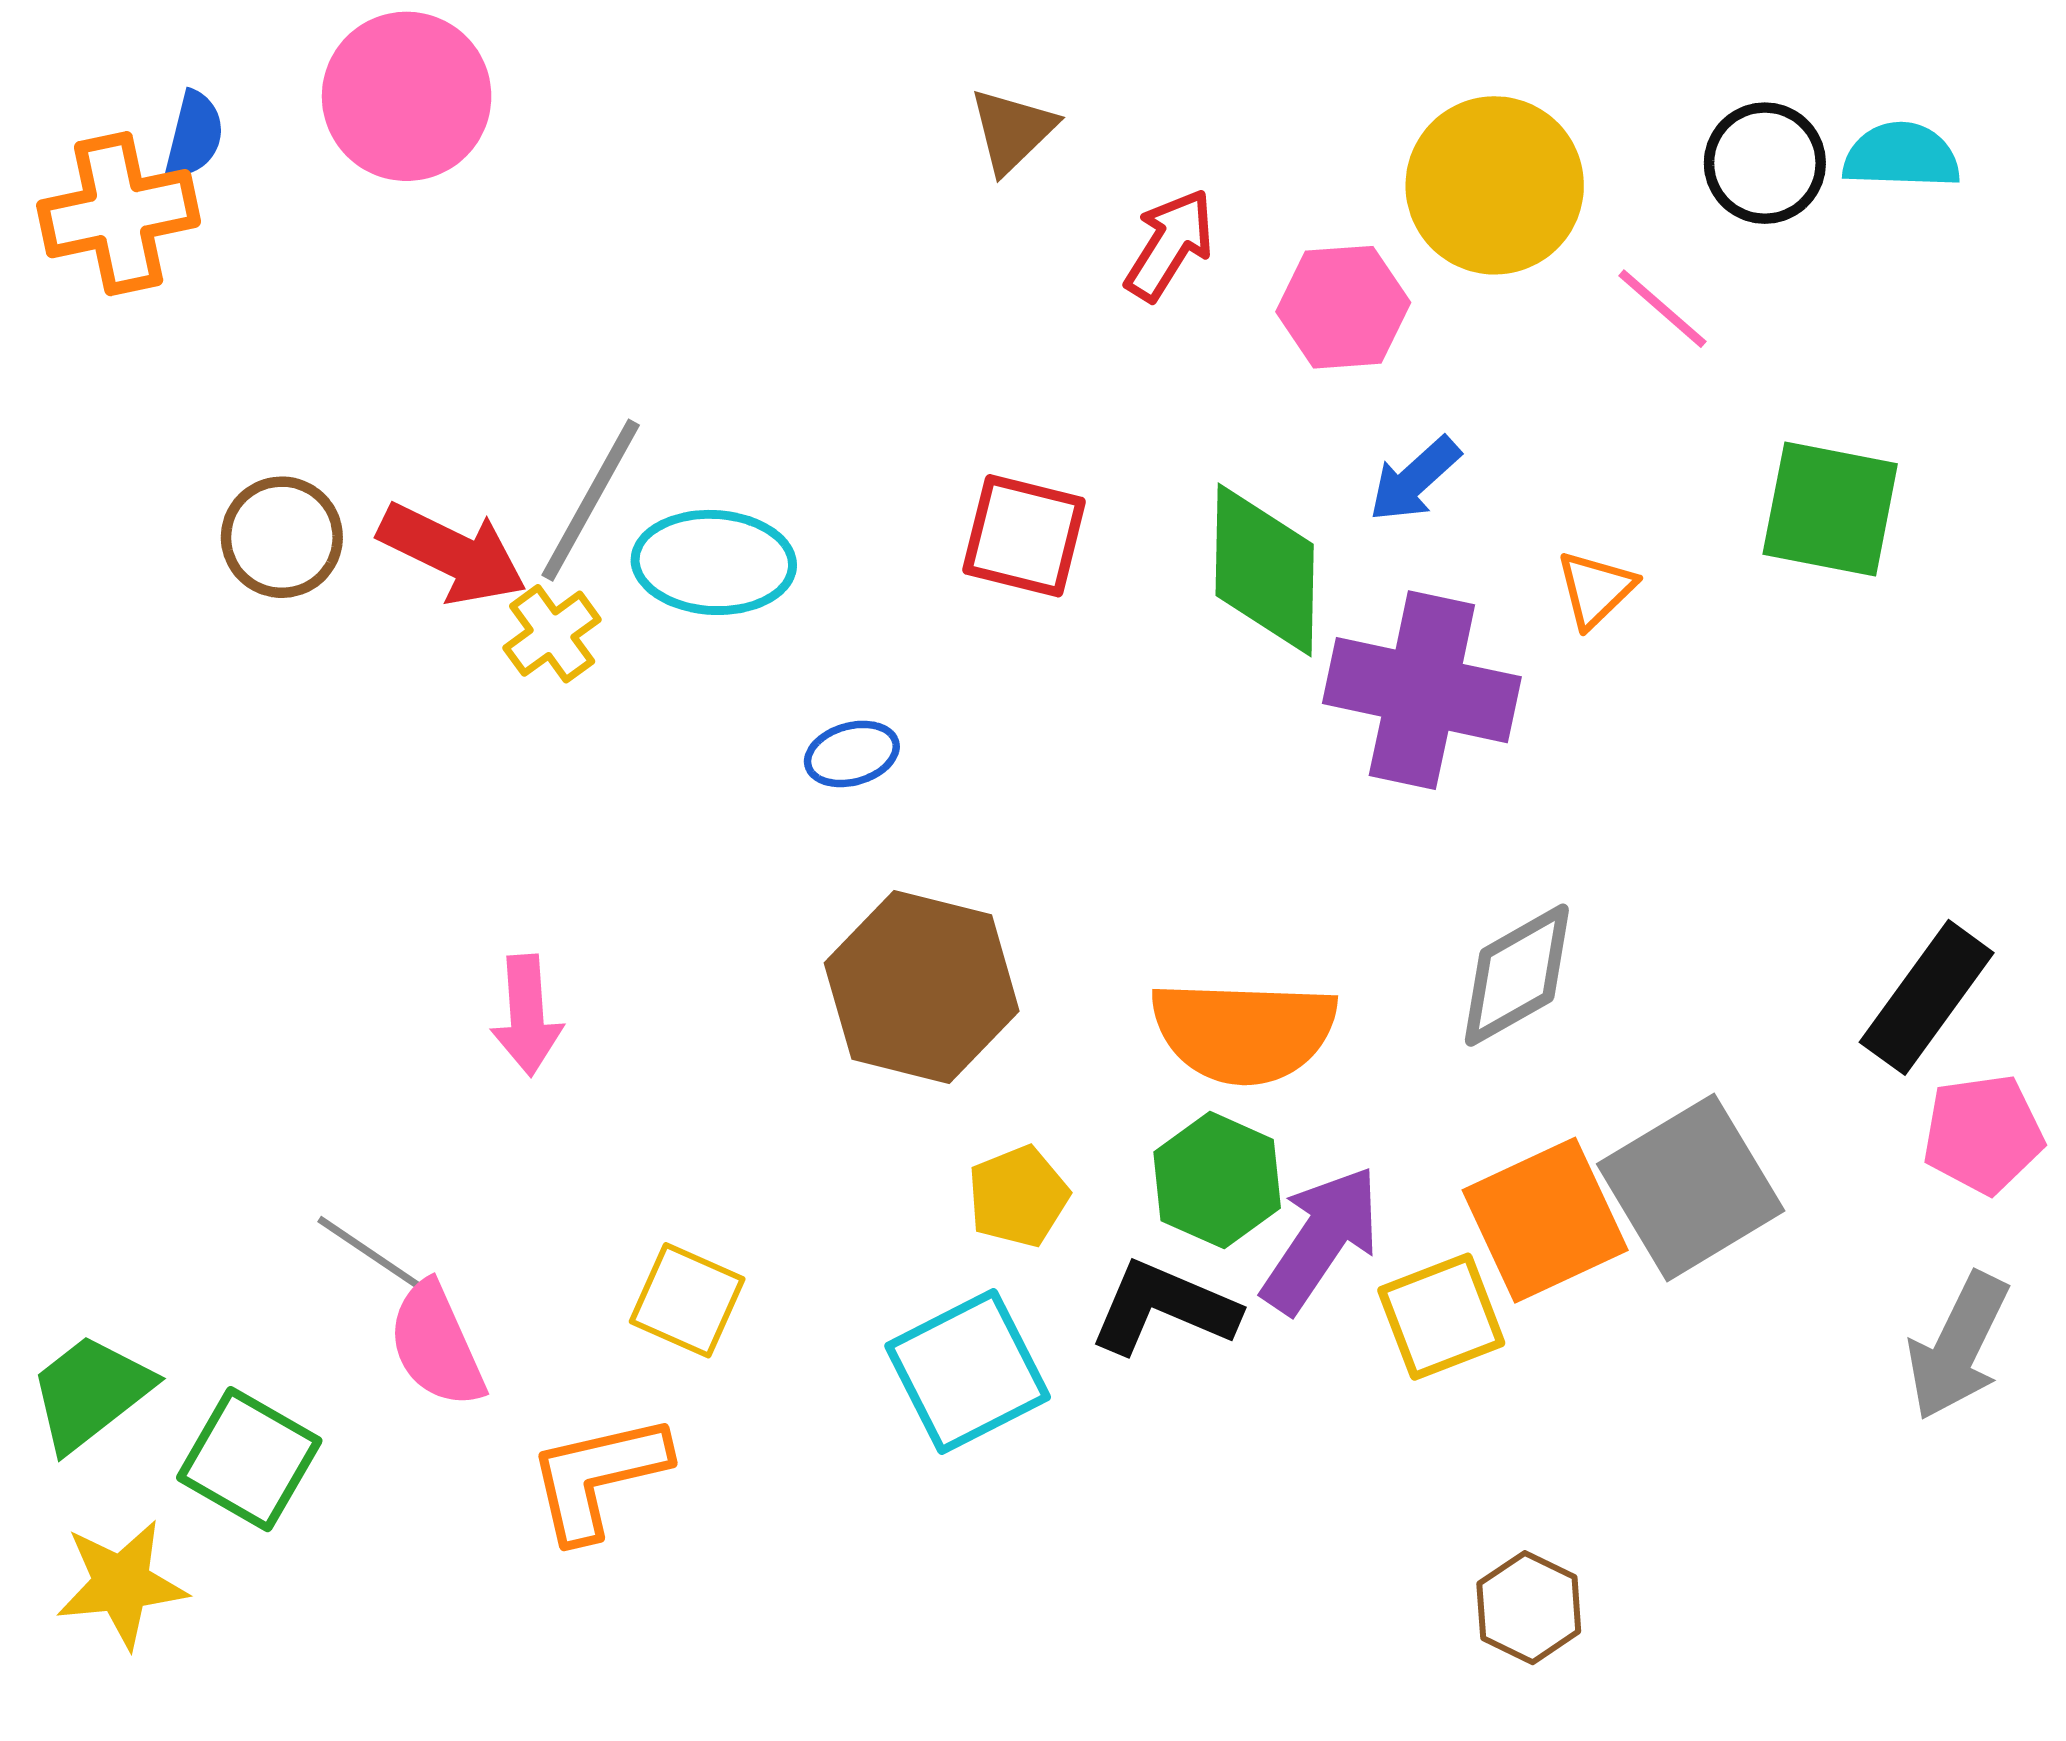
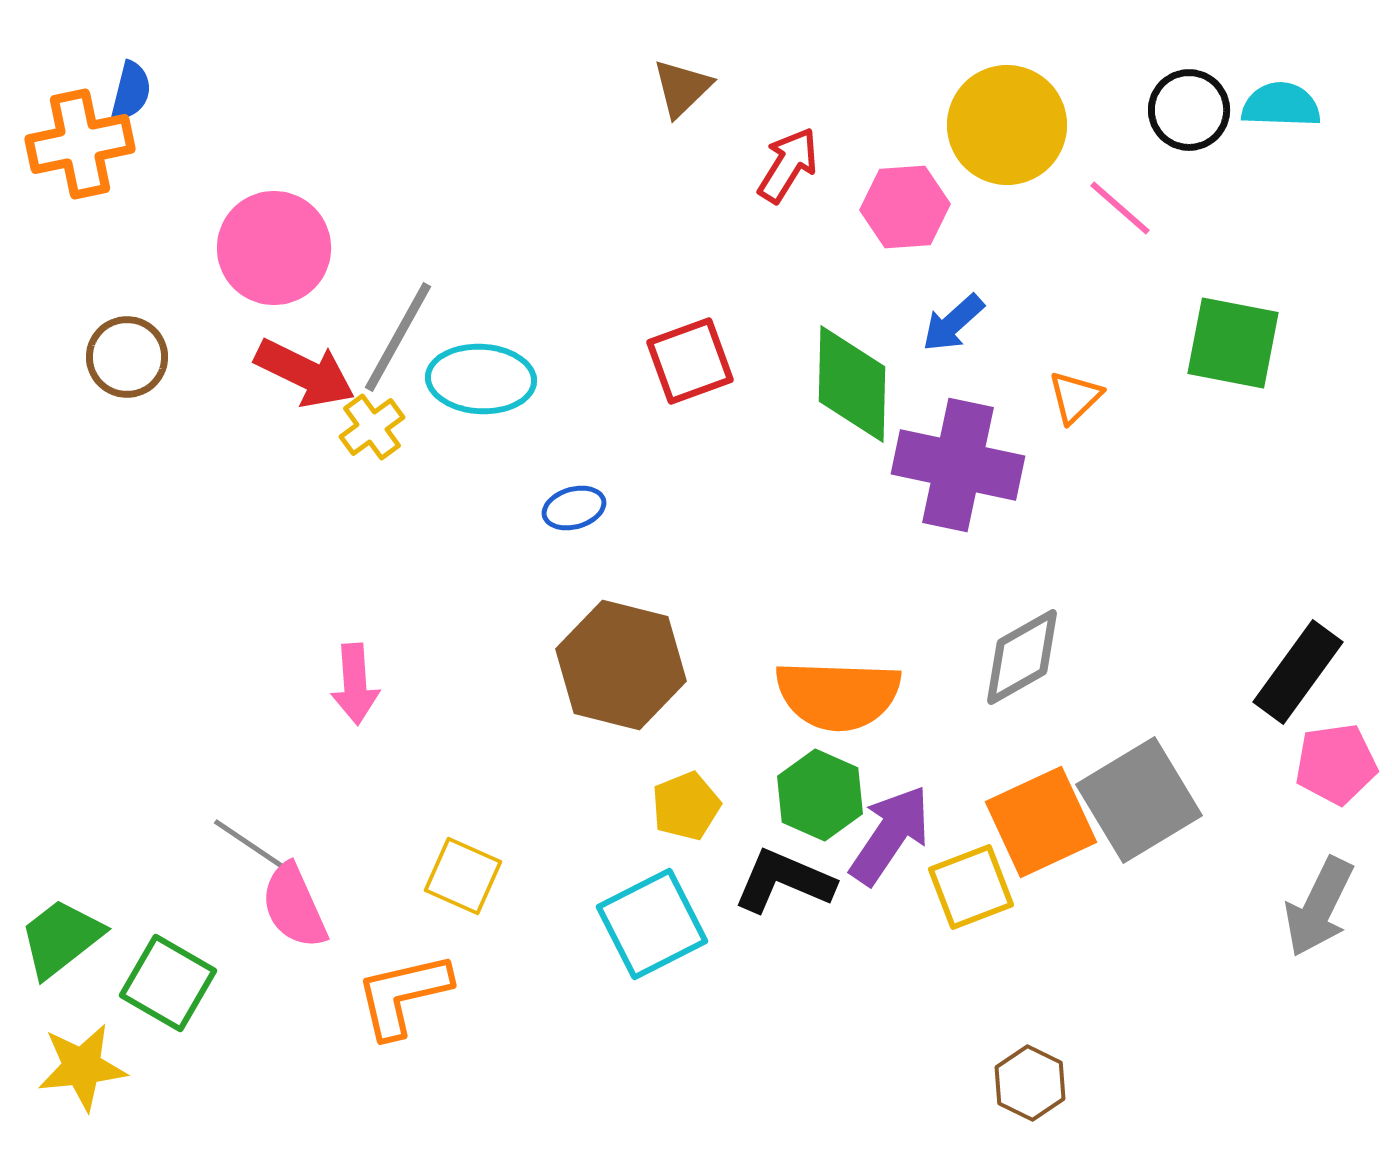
pink circle: (407, 96) -> (274, 248), moved
red square: (1024, 536) -> (690, 361), turned -34
brown circle: (282, 537) -> (127, 357), moved

